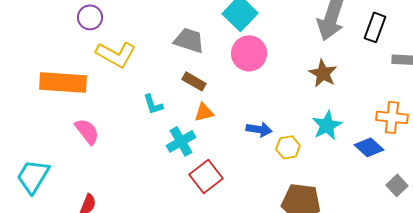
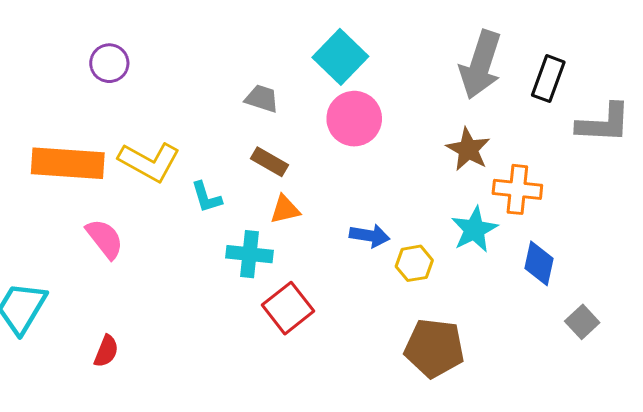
gray trapezoid: (189, 40) -> (262, 99), size x0.7
yellow L-shape: (116, 54) -> (149, 162), moved
orange cross: (392, 117) -> (517, 189), moved
cyan cross: (181, 141) -> (250, 254), turned 36
blue diamond: (369, 147) -> (539, 263), turned 60

